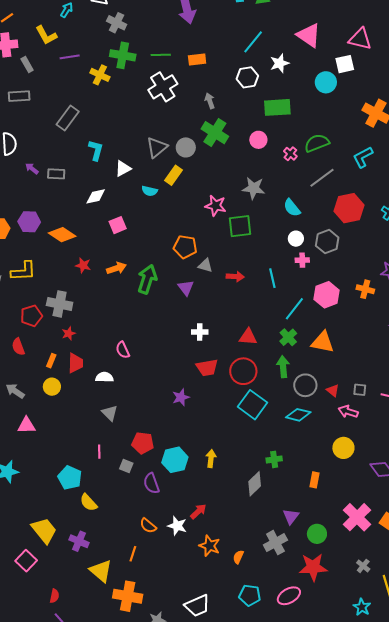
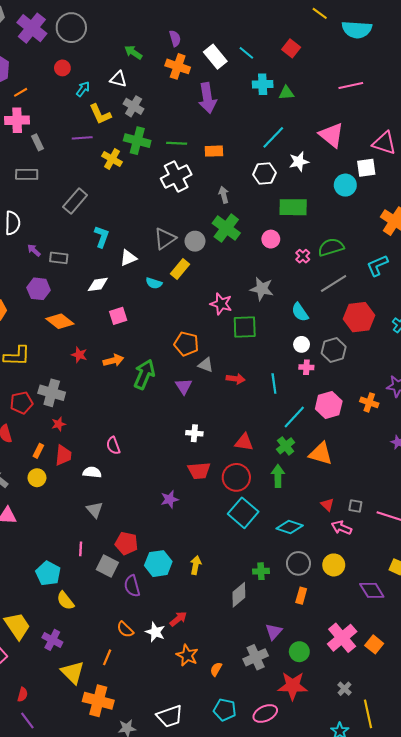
yellow L-shape: (46, 35) -> (100, 114), moved
purple hexagon: (29, 222) -> (39, 289), moved
gray circle: (305, 385) -> (298, 563), moved
gray square: (126, 466) -> (107, 566), size x1.5

